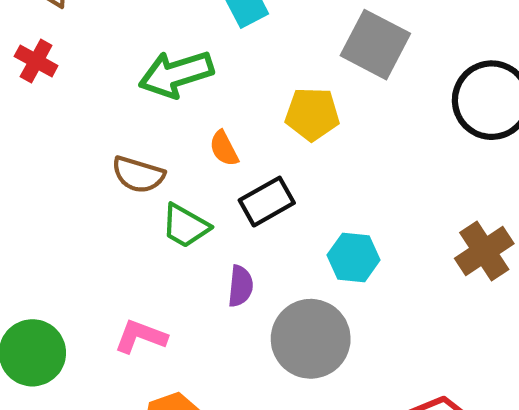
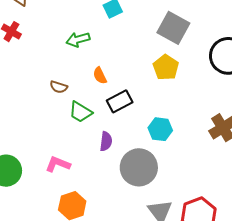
green arrow: (176, 74) -> (78, 39), size x0.7
yellow pentagon: (312, 114) -> (166, 67), moved, turned 30
brown semicircle: (138, 175) -> (59, 87), size x0.7

